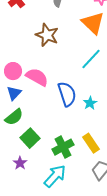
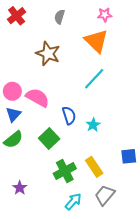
blue semicircle: (67, 94) -> (69, 115), size x0.7
green square: (30, 138) -> (49, 138), moved
cyan arrow: (55, 176) -> (73, 201), moved, size x0.7

